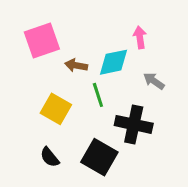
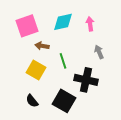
cyan diamond: (113, 62) -> (63, 22), moved
brown arrow: (76, 65) -> (42, 46), moved
gray arrow: (154, 81) -> (99, 52), turned 32

